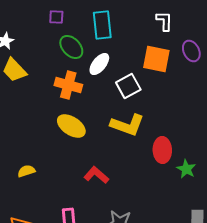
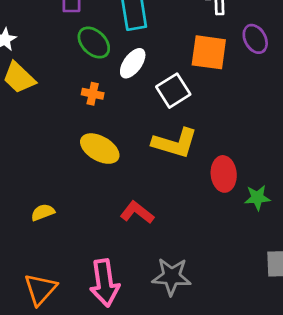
orange cross: (68, 85) -> (93, 94), size x0.6
green star: (186, 169) -> (257, 198), turned -30

